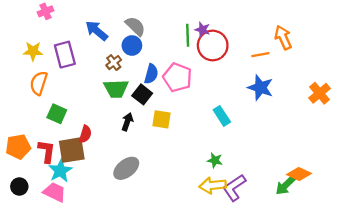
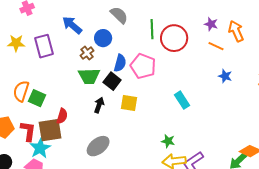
gray semicircle: (135, 26) -> (119, 15), moved
purple star: (202, 30) -> (211, 24), moved
orange line: (260, 55) -> (216, 46), turned 35
orange semicircle: (39, 83) -> (21, 91), moved
blue star: (260, 88) -> (225, 76), moved, size x0.6
green star: (215, 160) -> (168, 141), moved

